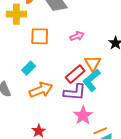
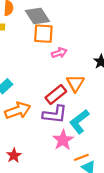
orange square: (40, 36) -> (43, 34), moved
cyan L-shape: (92, 80) -> (79, 122), moved

